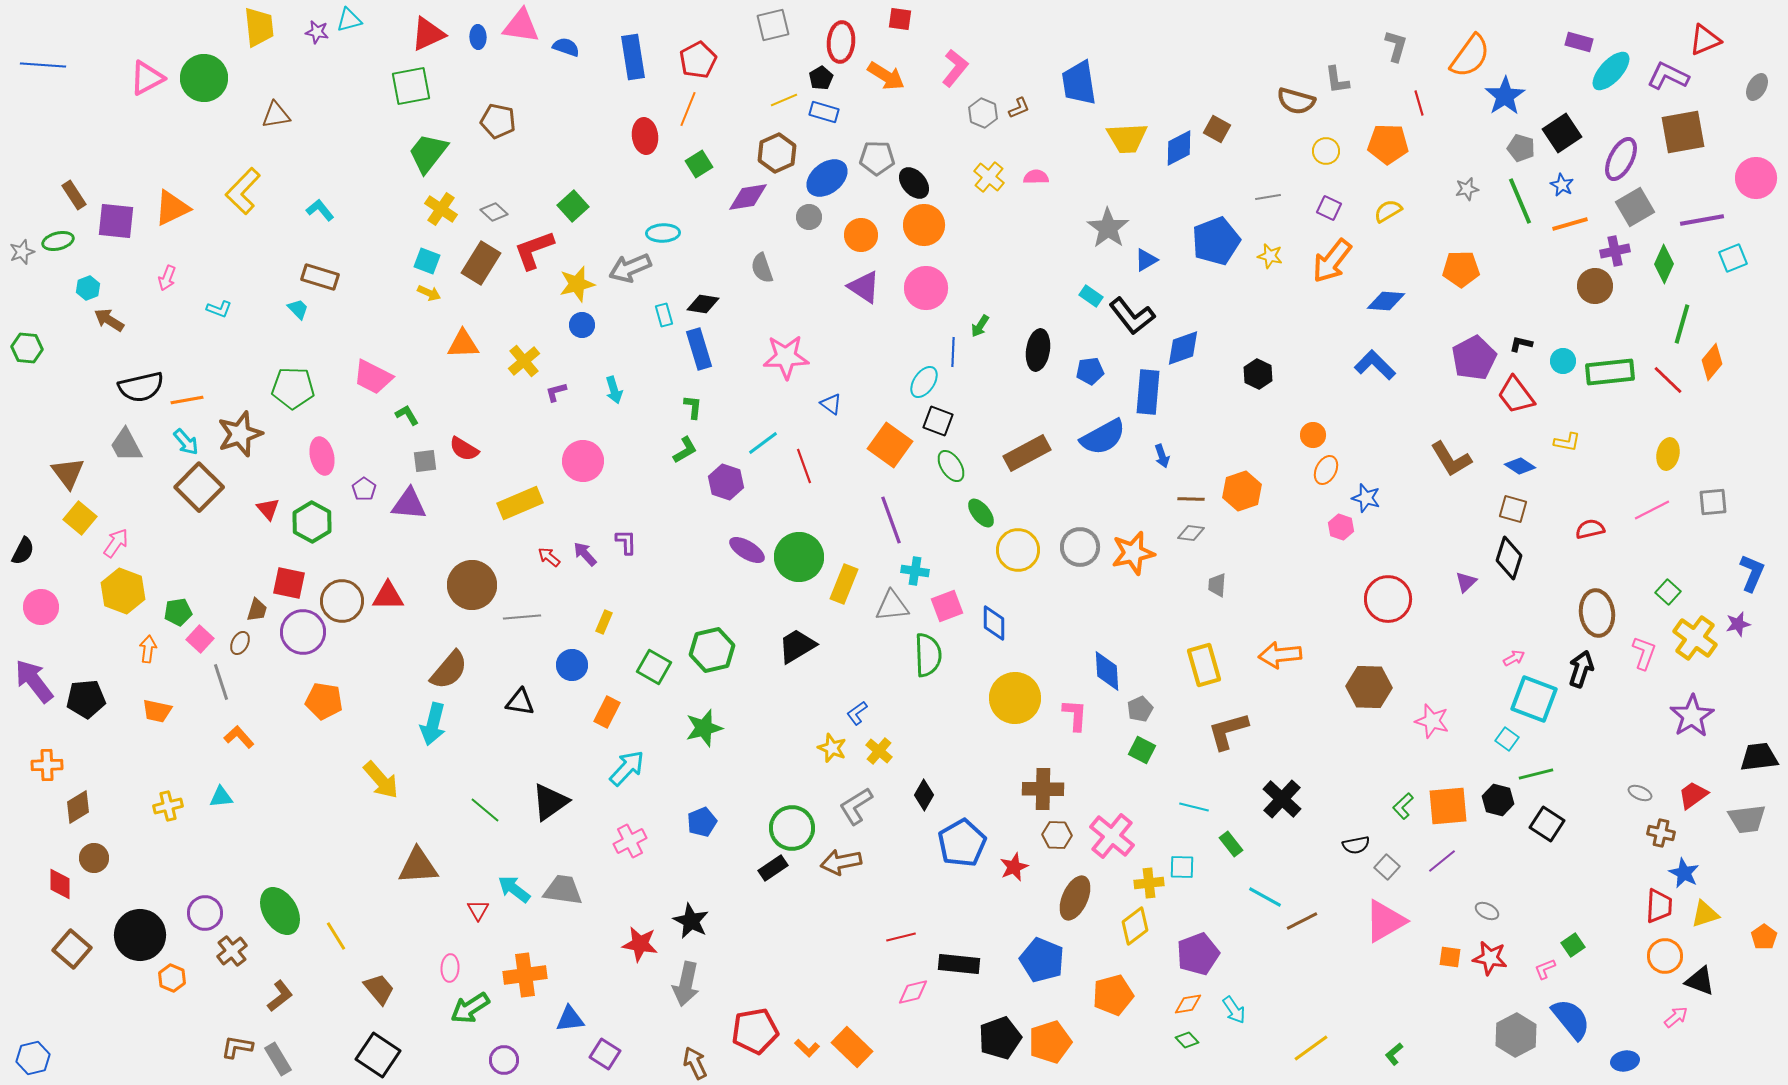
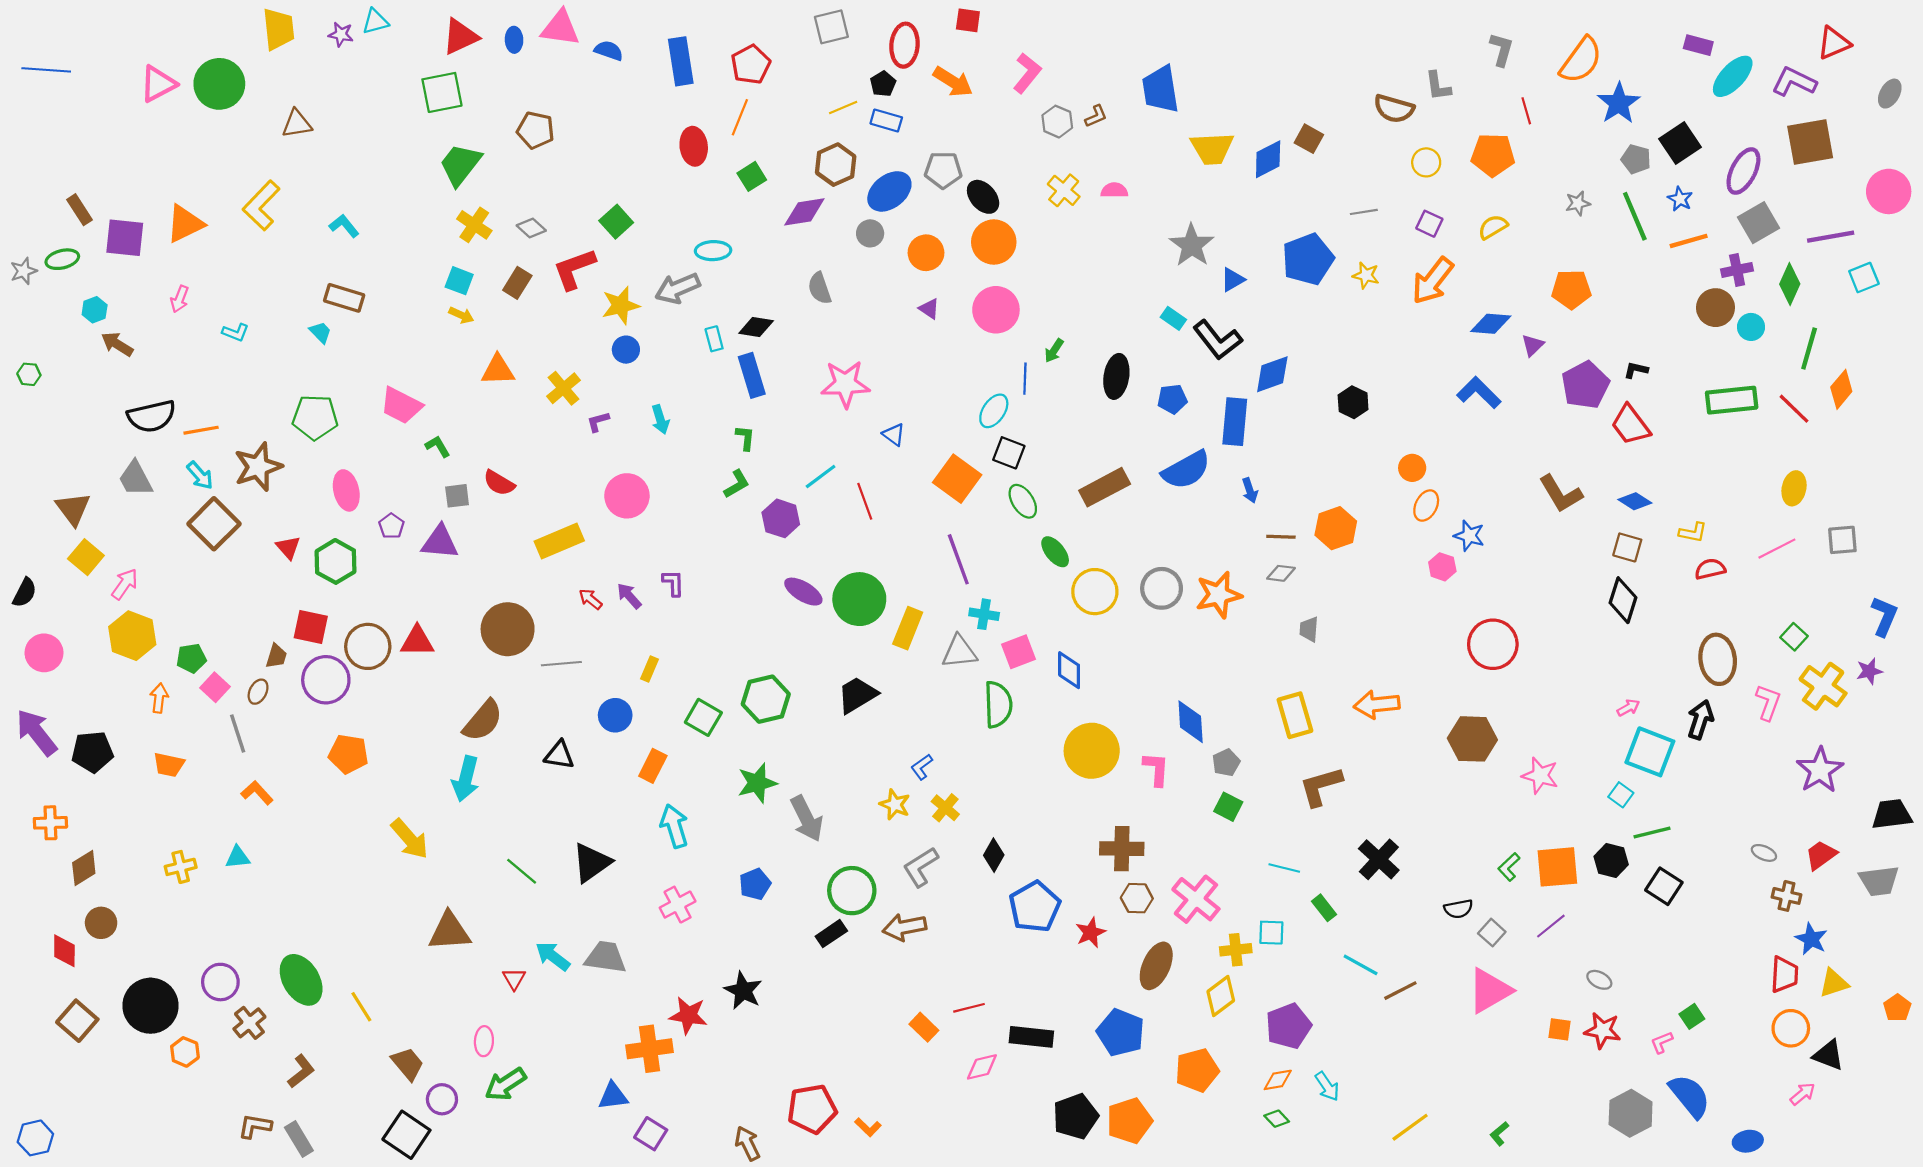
brown rectangle: (481, 263) -> (517, 283), size x0.7
purple triangle: (864, 287) -> (929, 309), size x0.6
green hexagon: (27, 348) -> (29, 374), size x0.7
cyan circle: (1563, 361) -> (1751, 327), moved
yellow L-shape: (1567, 442) -> (1693, 532), moved
purple triangle: (1466, 582) -> (1533, 345), moved
cyan arrow: (627, 768) -> (674, 826), turned -60
orange cross: (525, 975) -> (650, 1049), moved
gray arrow: (686, 984) -> (807, 819), moved, turned -39
orange rectangle: (852, 1047) -> (924, 1027), moved, size x0.7
purple circle: (504, 1060) -> (442, 1099), moved

